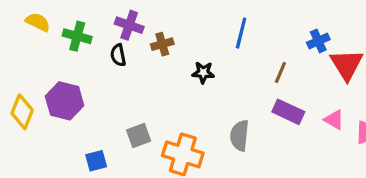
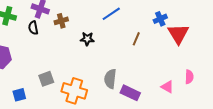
blue line: (241, 33) -> (111, 14), turned 42
purple rectangle: (288, 112) -> (130, 93), moved
pink triangle: (334, 120) -> (167, 87), moved

